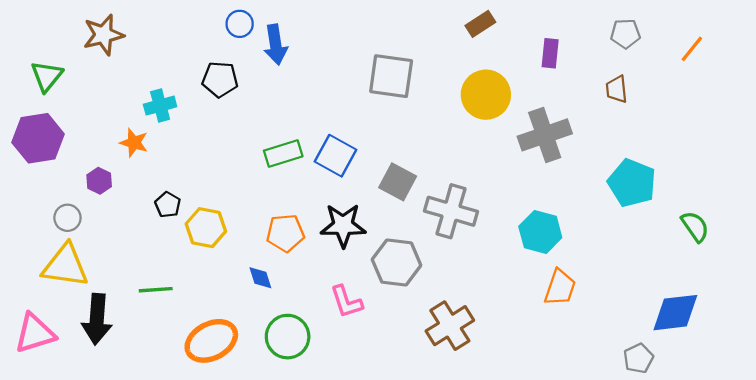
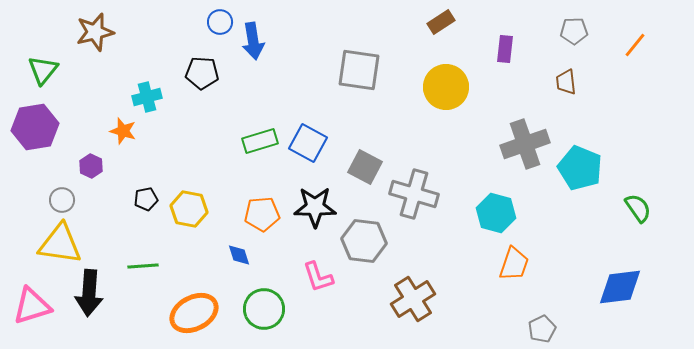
gray cross: (545, 135) -> (525, 144), moved
black pentagon: (168, 205) -> (146, 199), moved, turned 30
gray pentagon: (638, 358) -> (542, 329), moved

